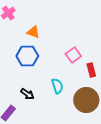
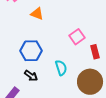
blue hexagon: (27, 56) -> (31, 51), moved

